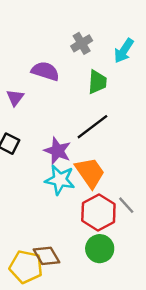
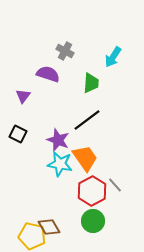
gray cross: (82, 43) -> (65, 51), moved, turned -30

